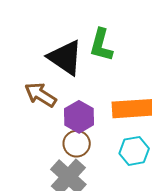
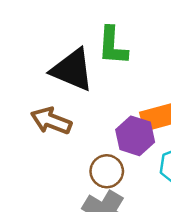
purple hexagon: (79, 117) -> (135, 136), moved

